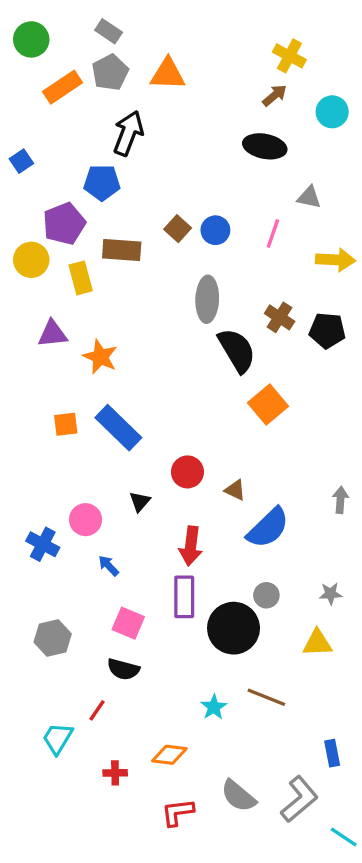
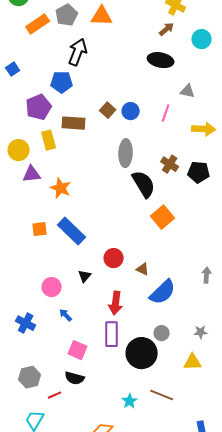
yellow circle: (31, 260) -> (19, 150), moved
blue cross: (43, 544) -> (26, 323), moved
gray hexagon: (53, 638) -> (30, 377), moved
red line: (97, 710) -> (55, 395), moved, turned 32

